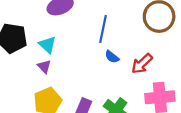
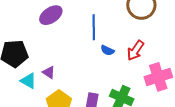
cyan triangle: (47, 45) -> (28, 81), moved

